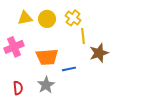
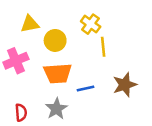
yellow circle: (47, 19) -> (55, 40), moved
brown star: (99, 53) -> (125, 85), moved

